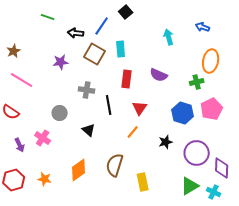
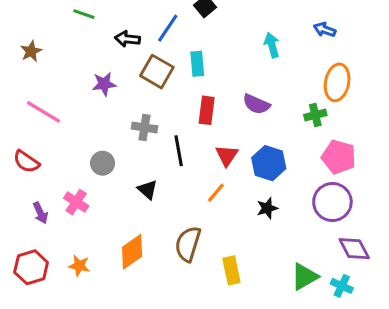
brown star: (14, 51) -> (31, 51), moved
pink pentagon: (212, 109) -> (339, 157), turned -30
blue hexagon: (183, 113) -> (269, 163), moved
purple circle: (197, 153) -> (332, 202), moved
purple diamond: (222, 168) -> (354, 249), turned -30

